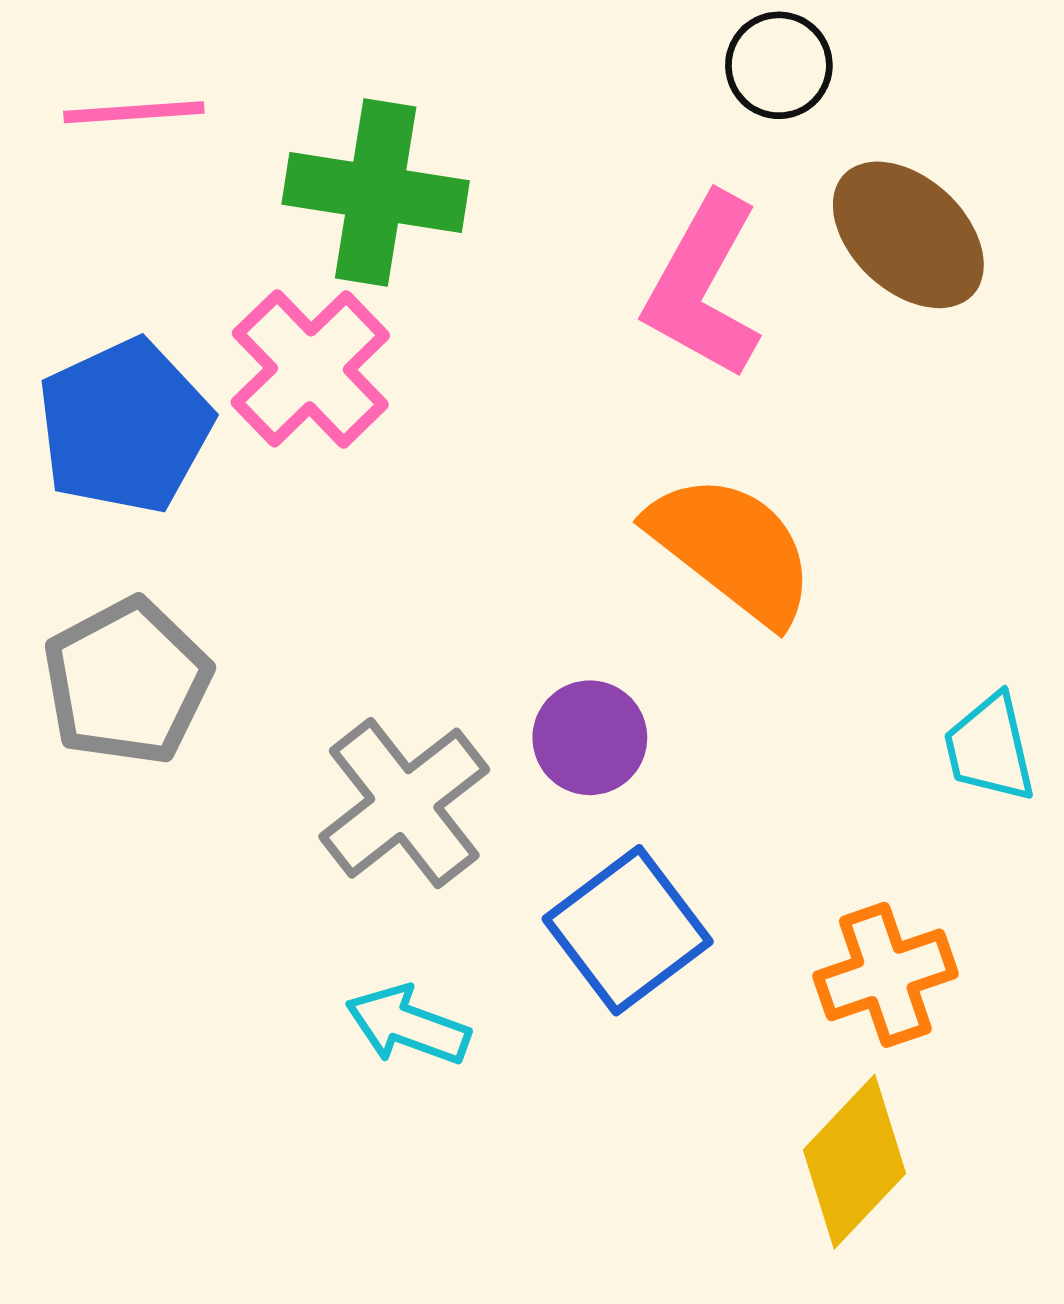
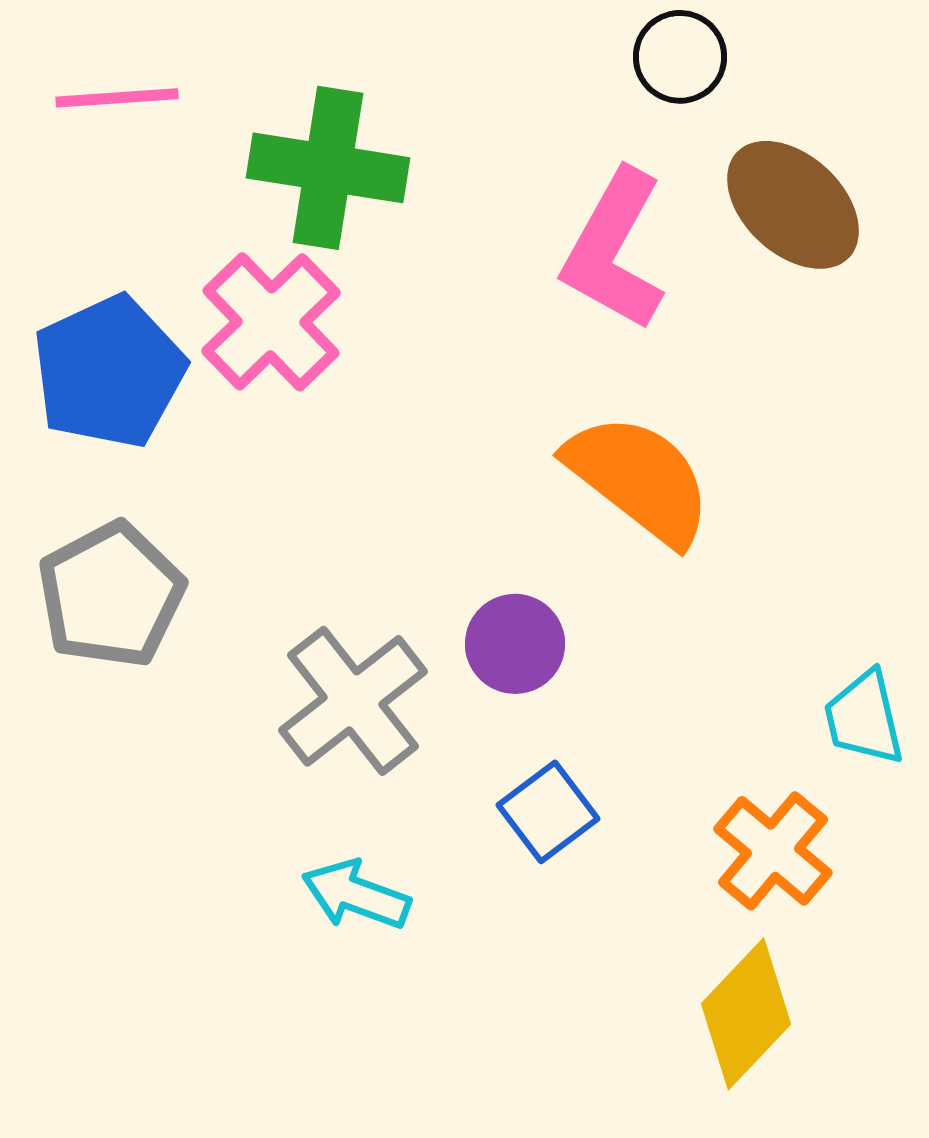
cyan trapezoid: (990, 748) -> (864, 718), moved
blue square: (628, 930) -> (548, 812), size x0.7
orange cross: (885, 975) -> (773, 851), turned -31

